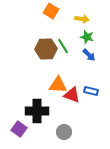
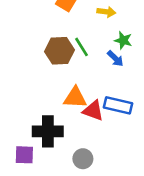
green star: (87, 37) -> (123, 40), moved
blue rectangle: (91, 91) -> (118, 105), size x1.5
purple square: (19, 129) -> (24, 155), turned -35

